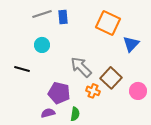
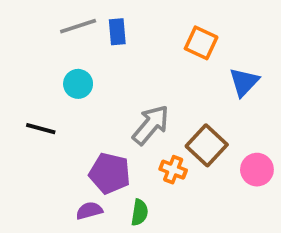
orange square: (108, 23) -> (201, 43), size x0.7
gray arrow: (81, 67) -> (151, 125), turned 85

